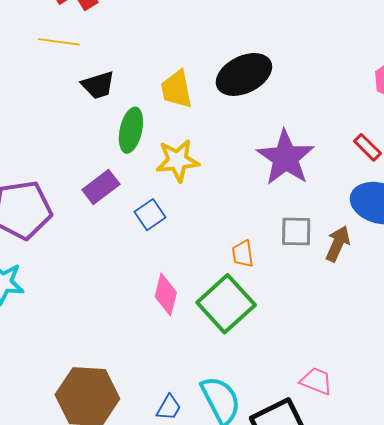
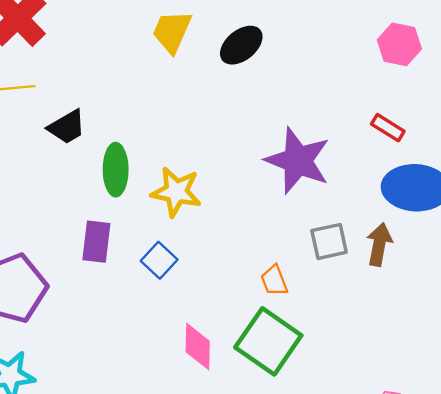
black ellipse: (244, 74) -> (241, 45), moved, size x0.7
yellow trapezoid: (176, 89) -> (172, 32), moved, turned 48
yellow star: (177, 161) -> (176, 192), turned 30
purple rectangle: (101, 187) -> (96, 242), turned -33

